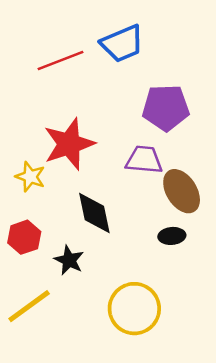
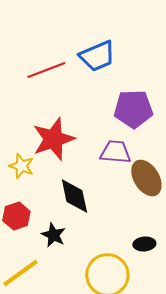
black ellipse: (172, 236) -> (144, 244), moved

